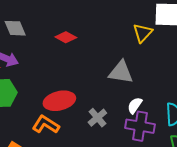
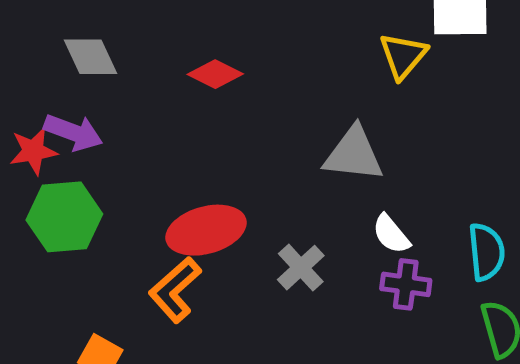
white semicircle: (135, 105) -> (391, 234), turned -72
orange L-shape: (46, 125) -> (175, 290), turned -72
purple cross: (140, 126) -> (406, 284), size x0.7

